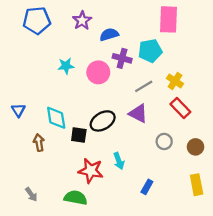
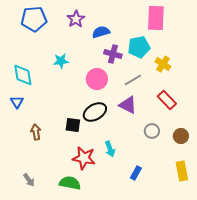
pink circle: (98, 72) -> (97, 79), moved
yellow cross: (175, 81) -> (163, 64), moved
cyan diamond: (56, 118) -> (23, 75), moved

